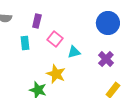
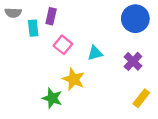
pink square: (55, 39) -> (63, 45), moved
cyan rectangle: (25, 43) -> (33, 28), moved

